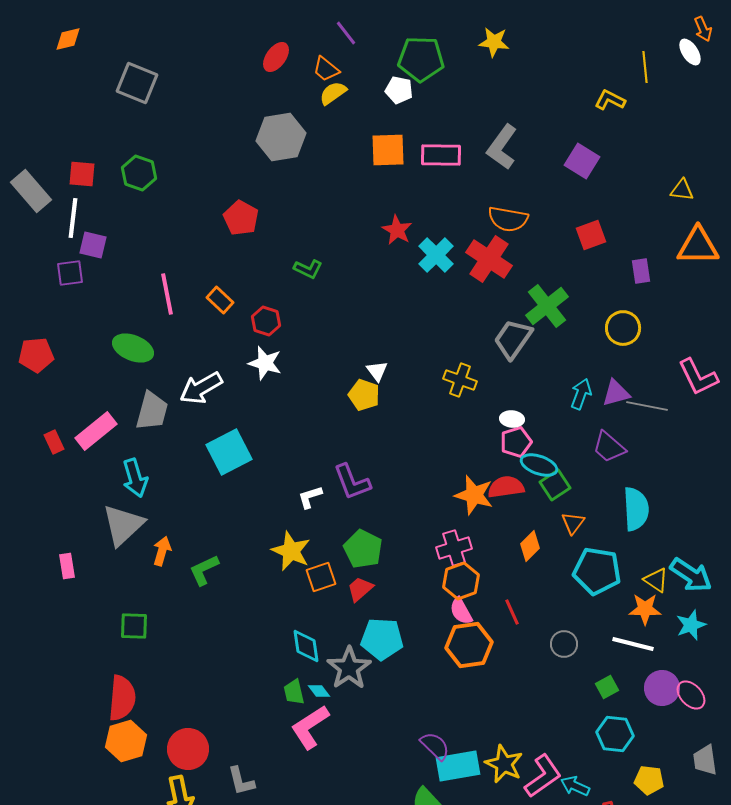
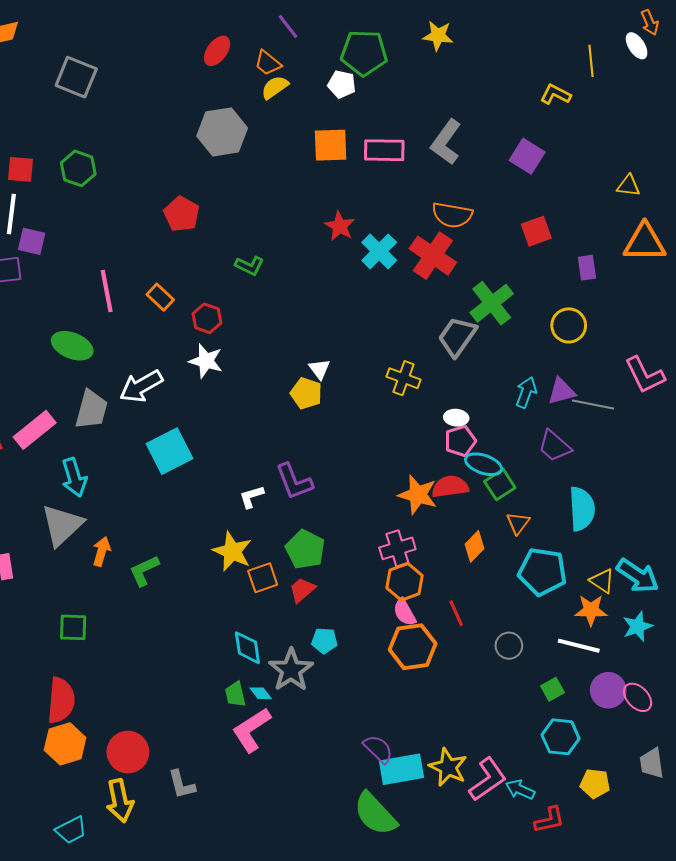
cyan pentagon: (382, 639) -> (324, 641), size x0.6

